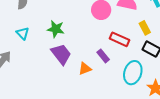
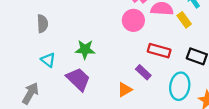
yellow rectangle: (145, 28) -> (184, 20), moved
purple trapezoid: (61, 54) -> (78, 79), moved

